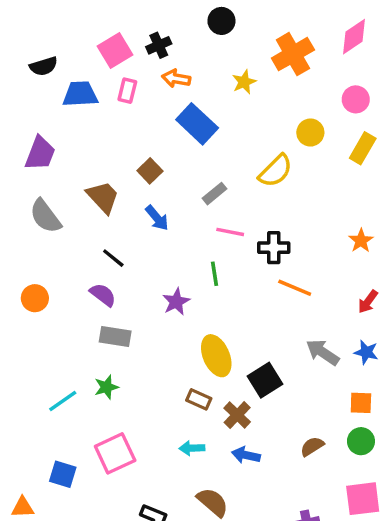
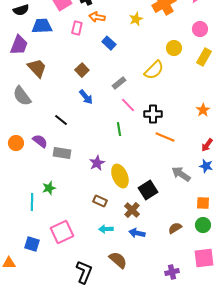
pink rectangle: (127, 91) -> (77, 28), moved
blue rectangle: (197, 124) -> (109, 43), size x0.6
purple trapezoid: (40, 153) -> (19, 45), moved
brown trapezoid: (103, 197) -> (37, 68), moved
pink line: (230, 232) -> (128, 105), turned 35
purple semicircle: (103, 295) -> (40, 141), moved
purple star: (176, 302) -> (97, 163), moved
gray rectangle: (115, 337) -> (62, 153), moved
blue star: (366, 352) -> (206, 166), moved
green star: (106, 387) -> (49, 188), moved
brown rectangle: (199, 399) -> (100, 201), moved
cyan line: (63, 401) -> (32, 202), turned -54

